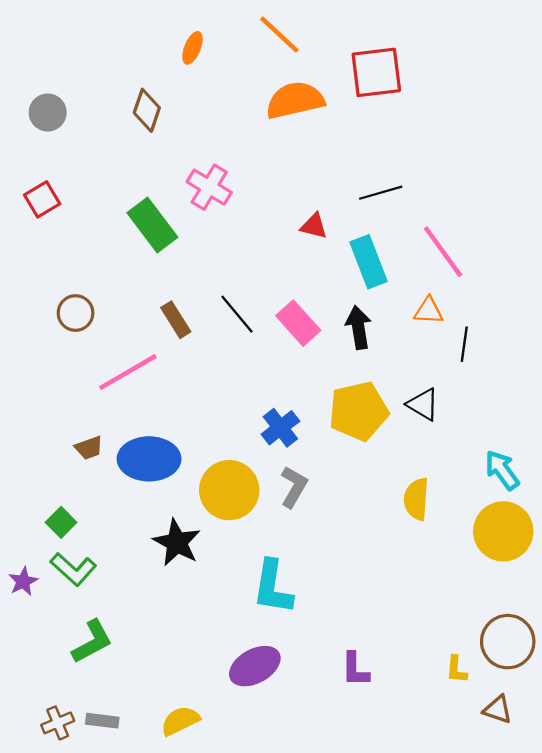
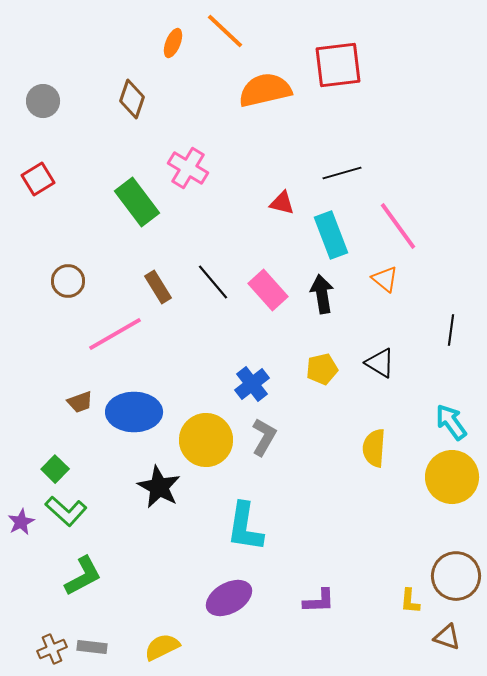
orange line: (279, 35) -> (225, 31), moved
orange triangle: (429, 311) -> (385, 279), turned 36
black line: (464, 344) -> (451, 330), moved
yellow pentagon: (358, 411) -> (322, 369), size x0.6
purple L-shape: (355, 669) -> (319, 601), turned -92

